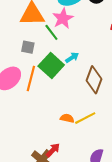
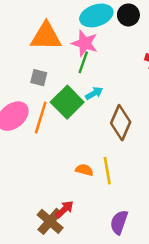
pink star: (63, 18) -> (85, 43), turned -30
green line: (51, 32) -> (83, 62), moved, turned 54
yellow line: (85, 118) -> (107, 171), turned -75

